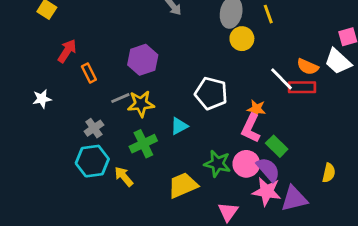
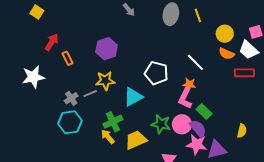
yellow circle: (242, 39) -> (225, 34), moved
white line: (281, 79) -> (195, 62), moved
red rectangle: (302, 87) -> (244, 73), moved
gray line: (120, 98) -> (90, 93), moved
white star: (42, 99) -> (33, 77), size x1.6
cyan triangle: (179, 126) -> (133, 97), size x1.5
green cross: (143, 144) -> (113, 122), moved
yellow arrow: (124, 177) -> (108, 137), moved

